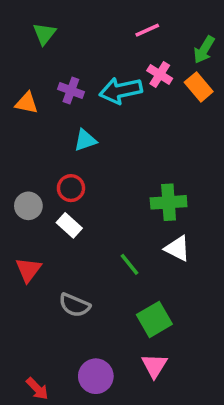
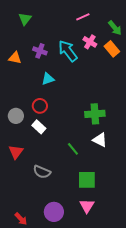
green arrow: (204, 50) -> (115, 28), turned -70
cyan arrow: (121, 90) -> (68, 51), turned 65
green square: (154, 319) -> (87, 180), turned 30

